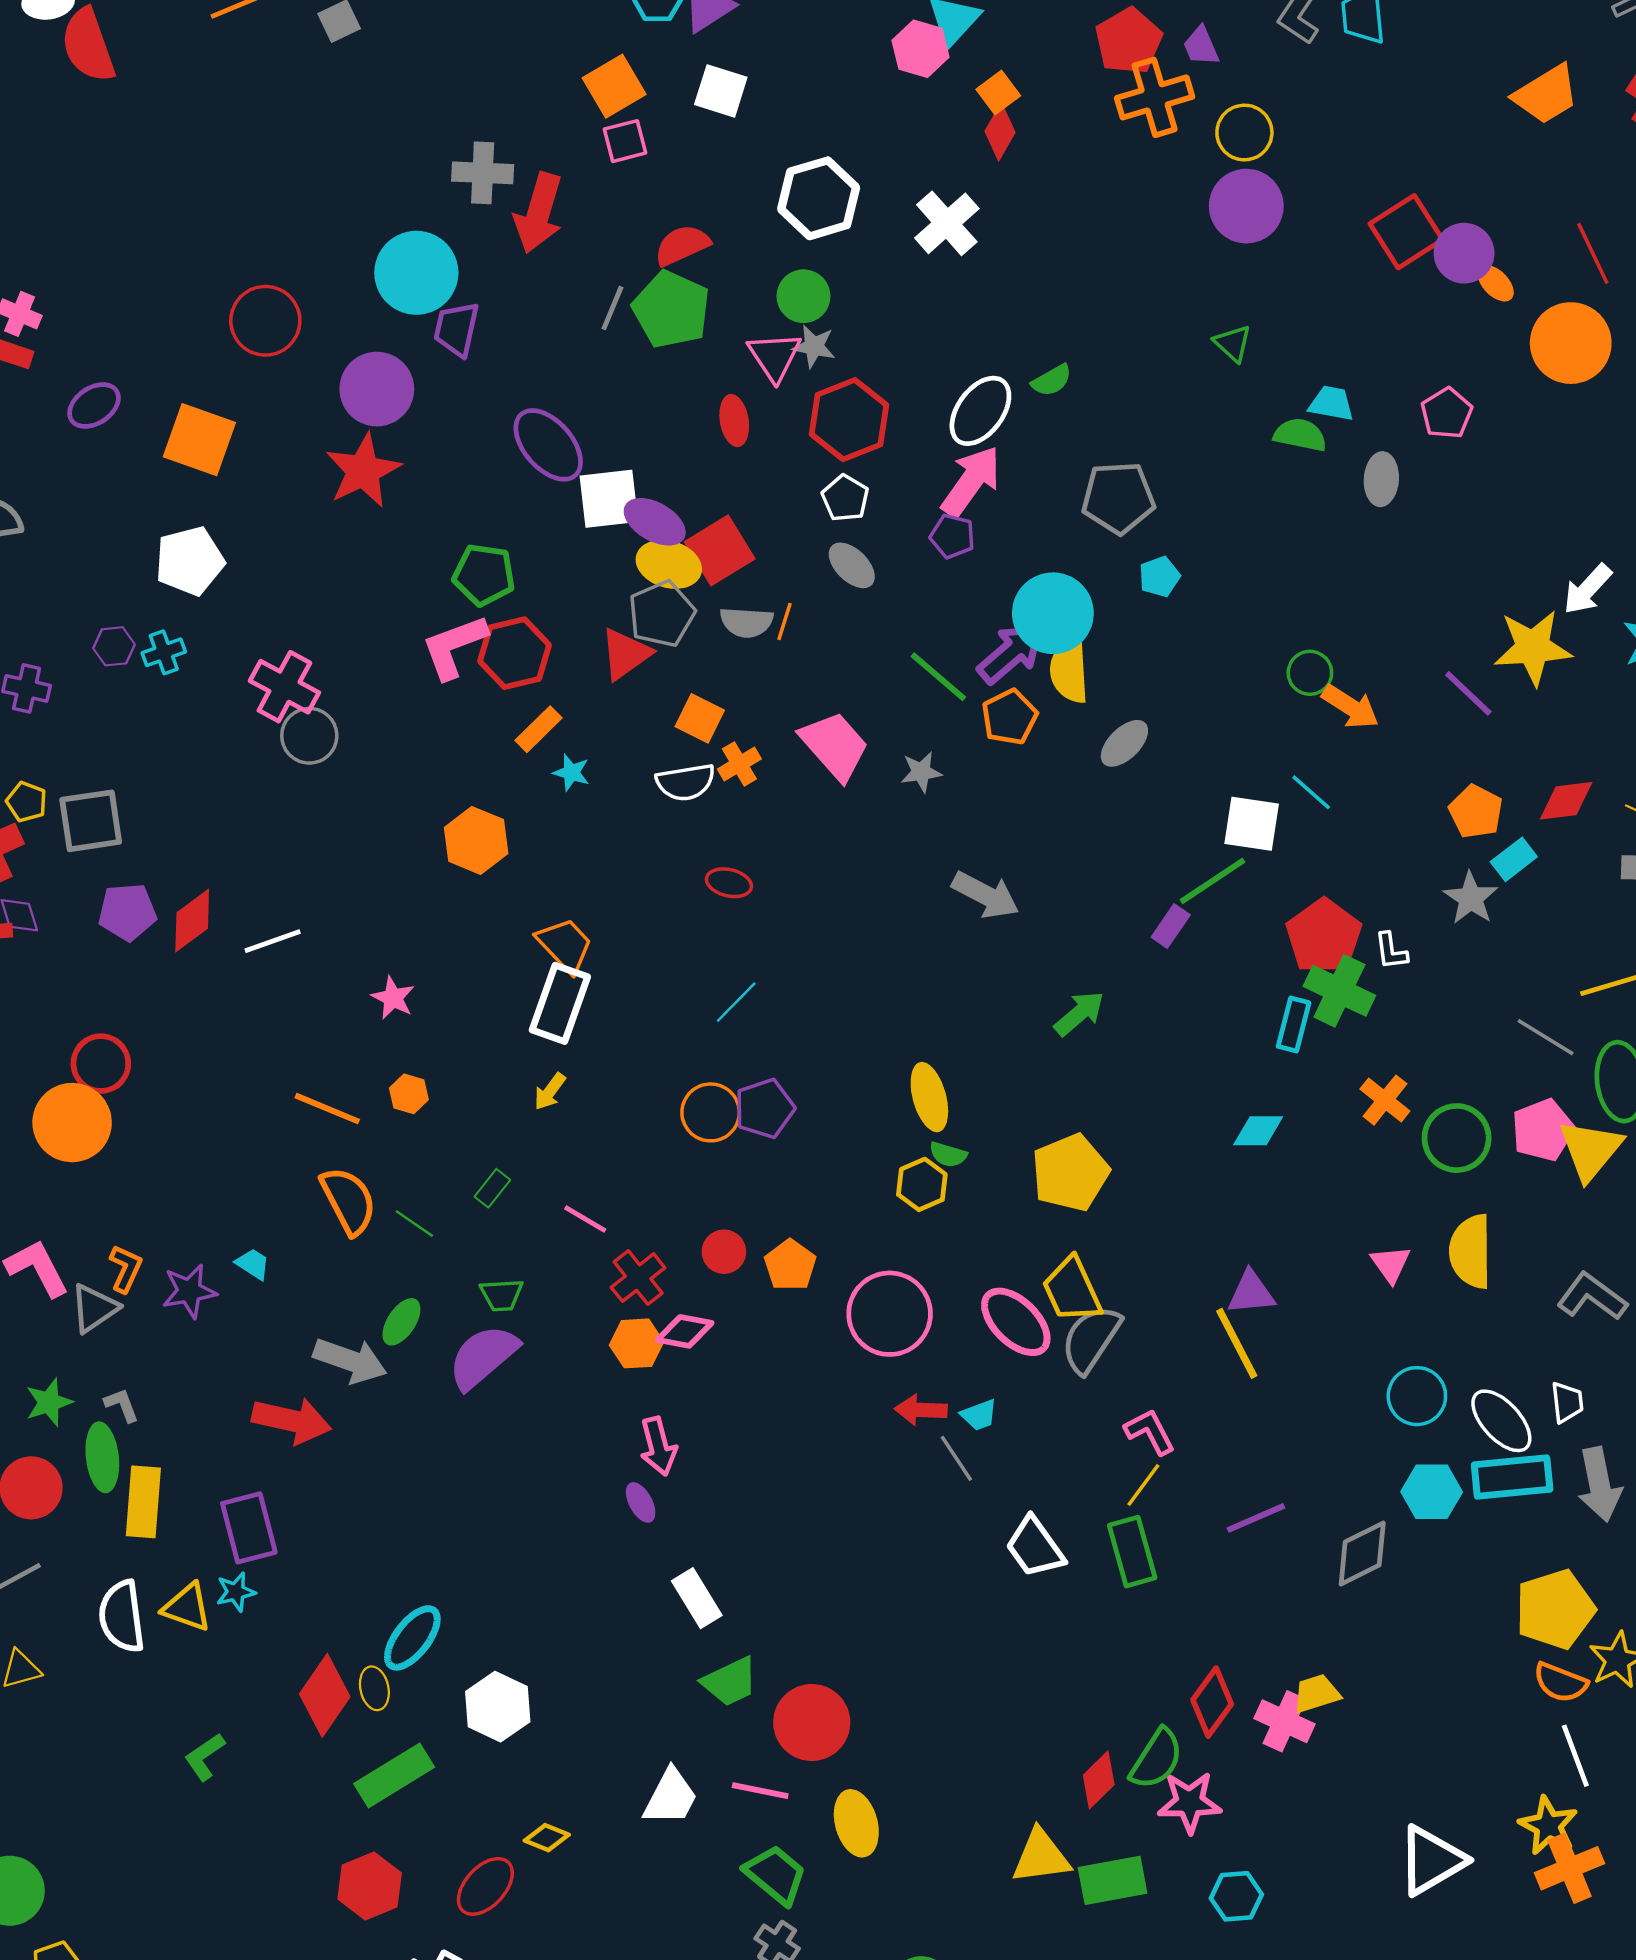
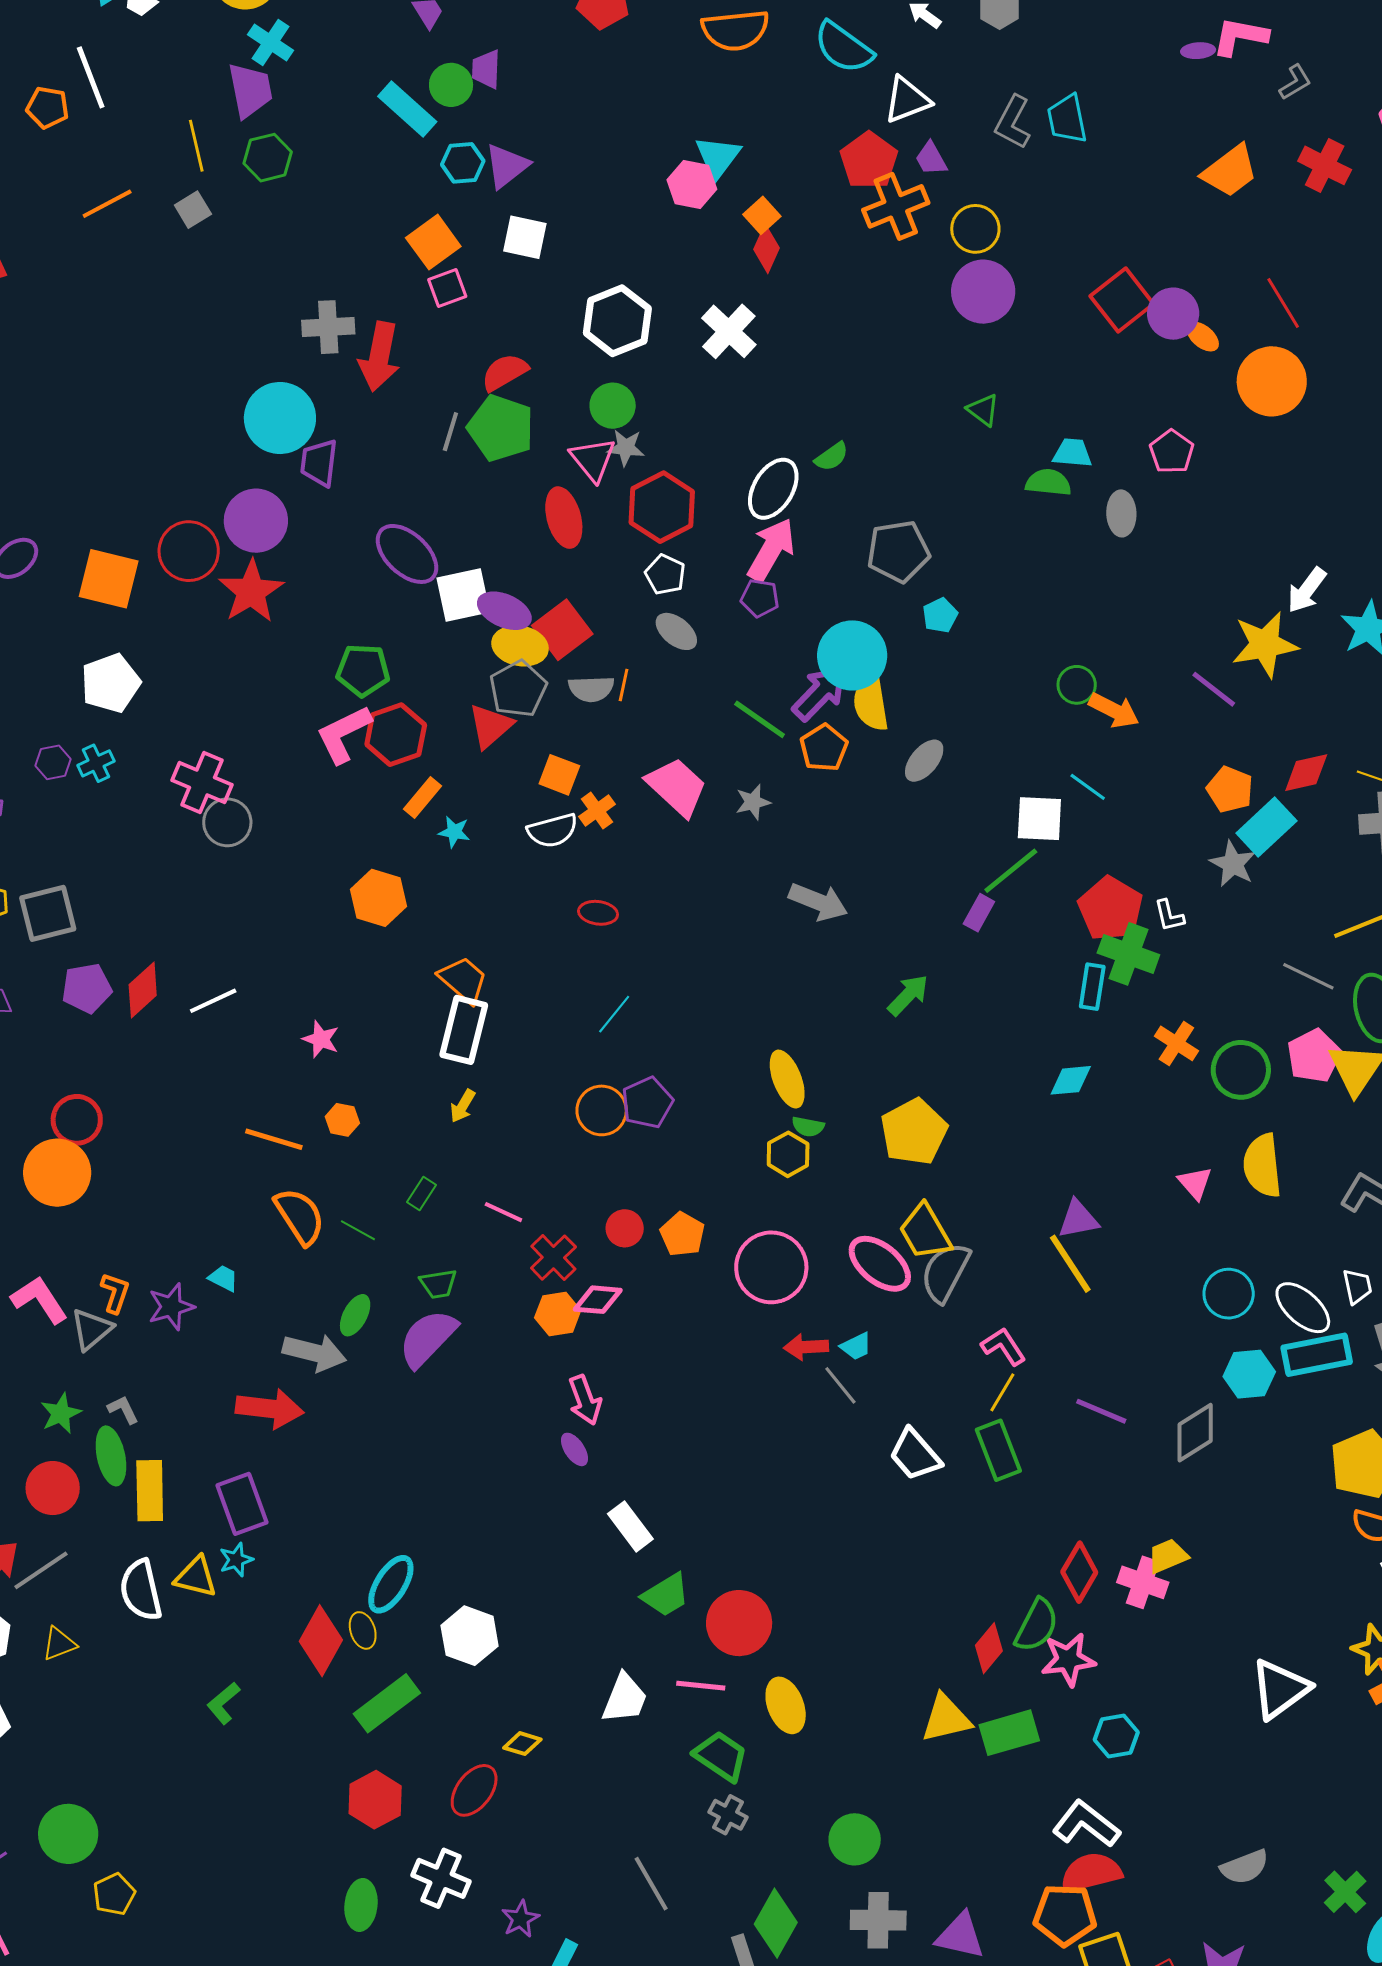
red circle: (265, 321) -> (189, 551), moved
red ellipse: (734, 420) -> (564, 518), size x1.4
cyan rectangle: (1514, 859) -> (1266, 827), size x1.5
purple line: (1256, 1518) -> (1101, 1411), turned 52

